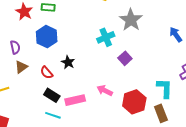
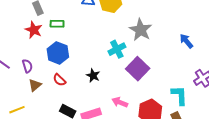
purple square: (125, 58) -> (138, 69), size x1.6
black star: (68, 62) -> (93, 75), moved
red semicircle: (47, 73) -> (59, 80), moved

